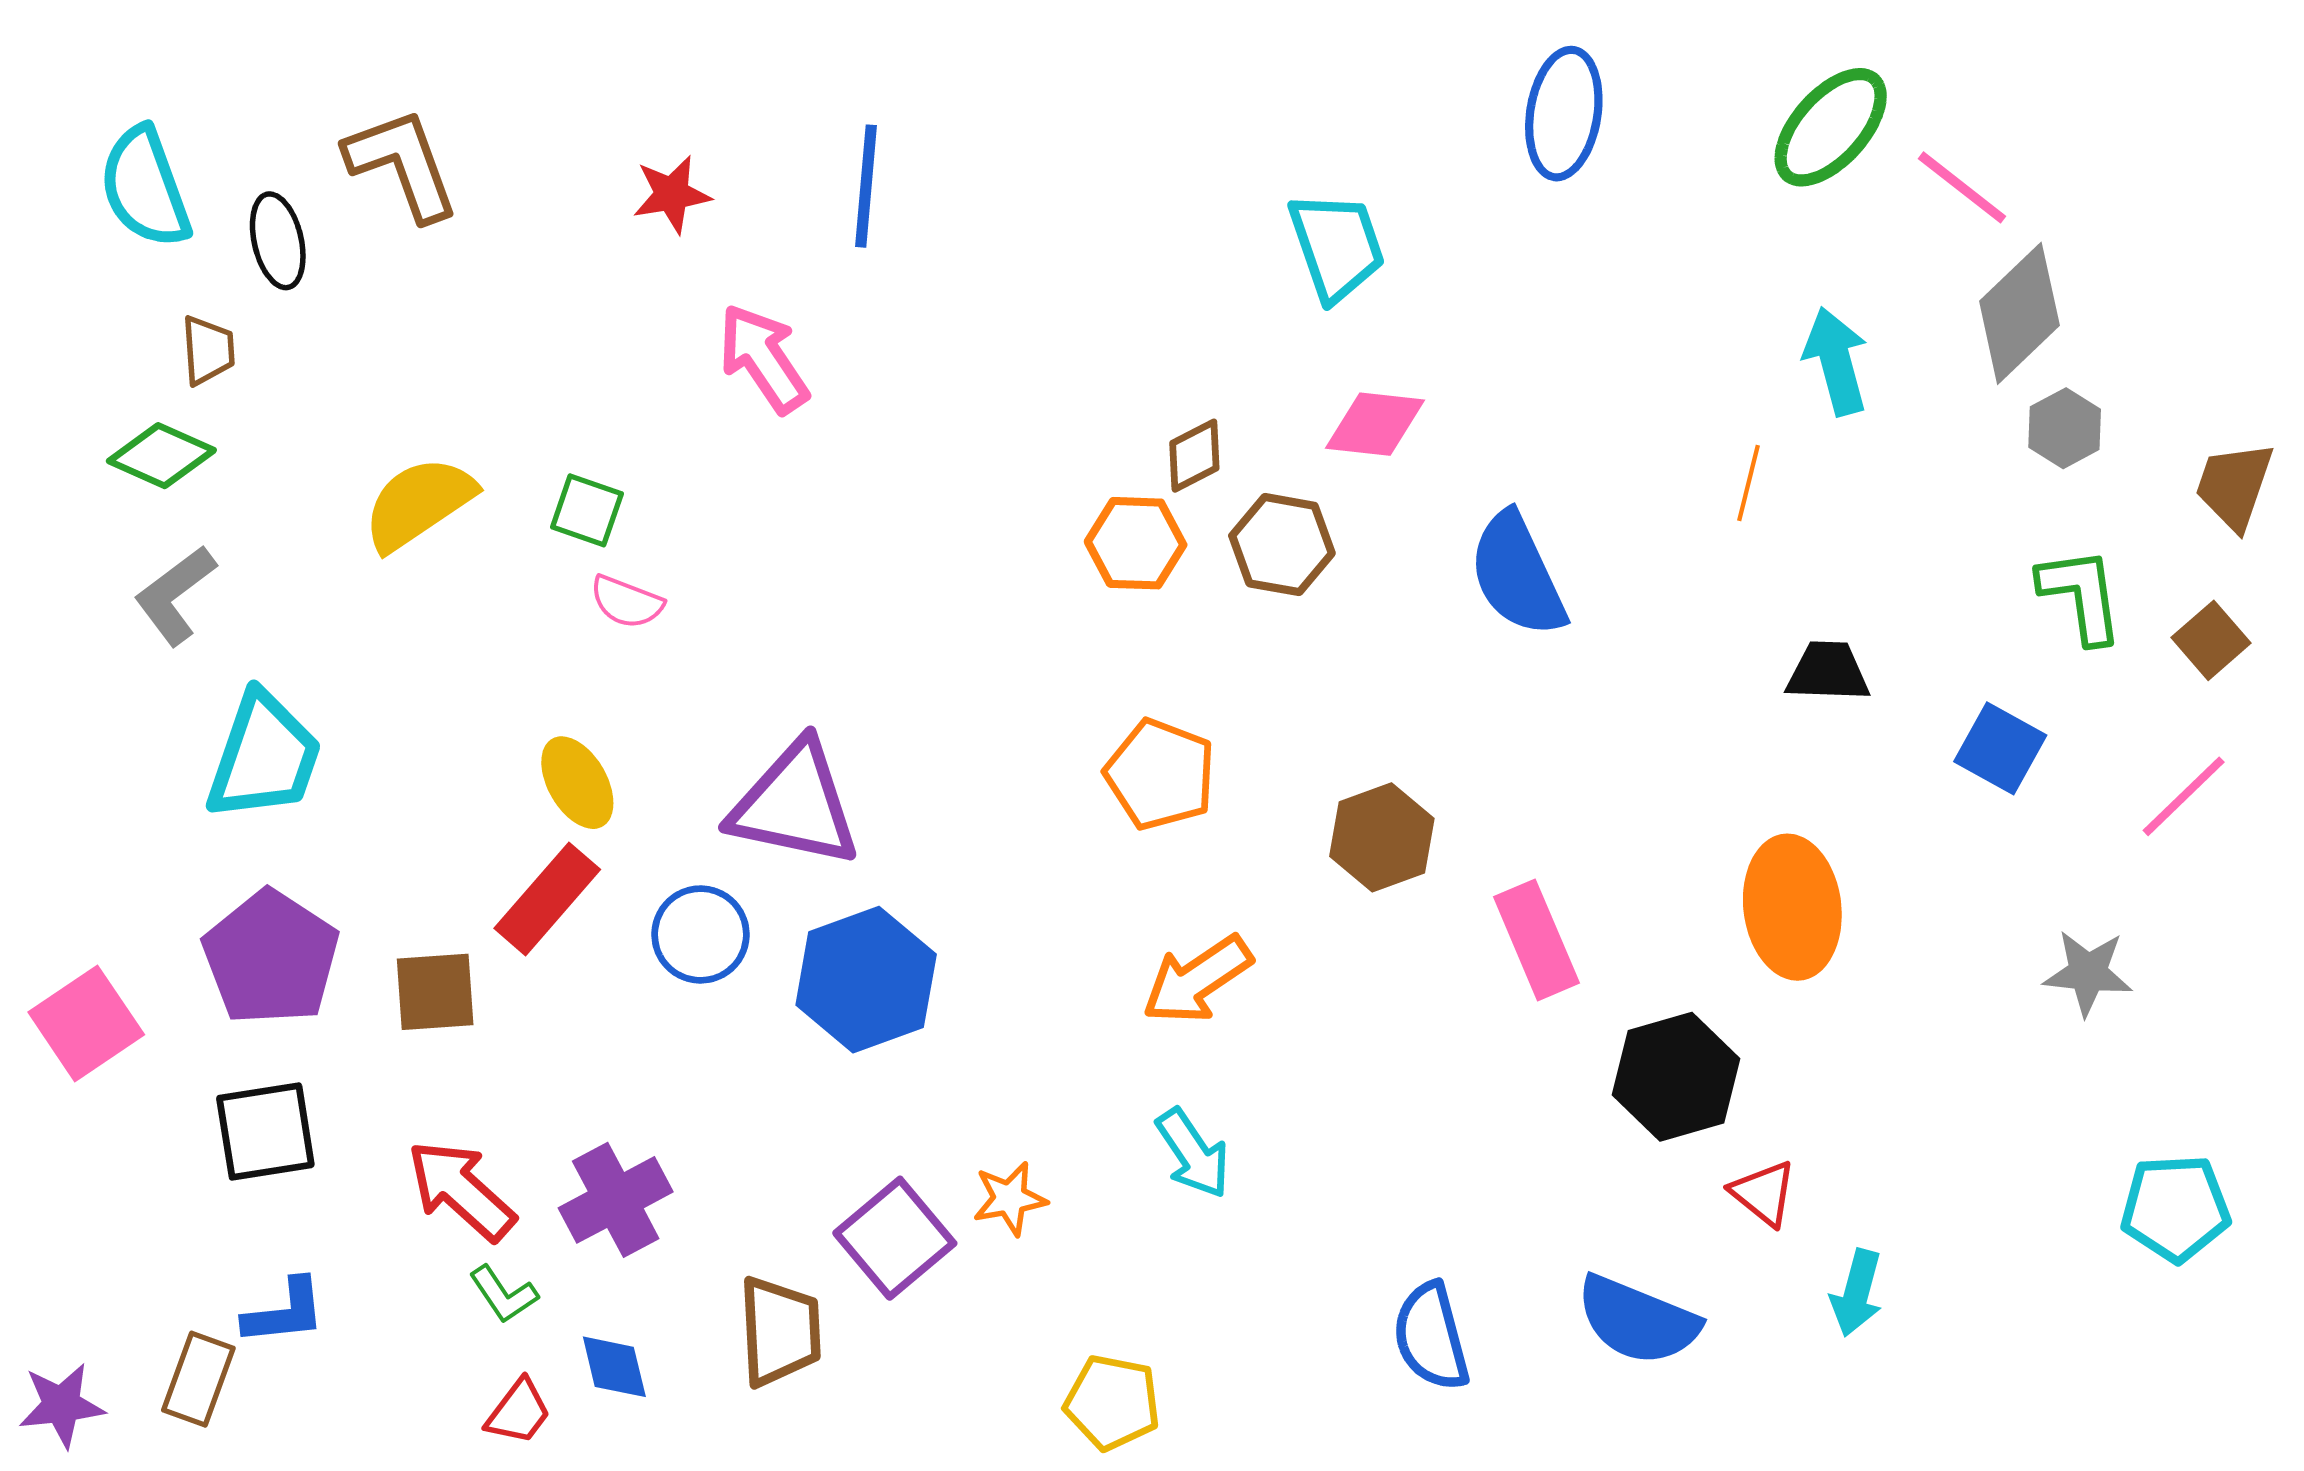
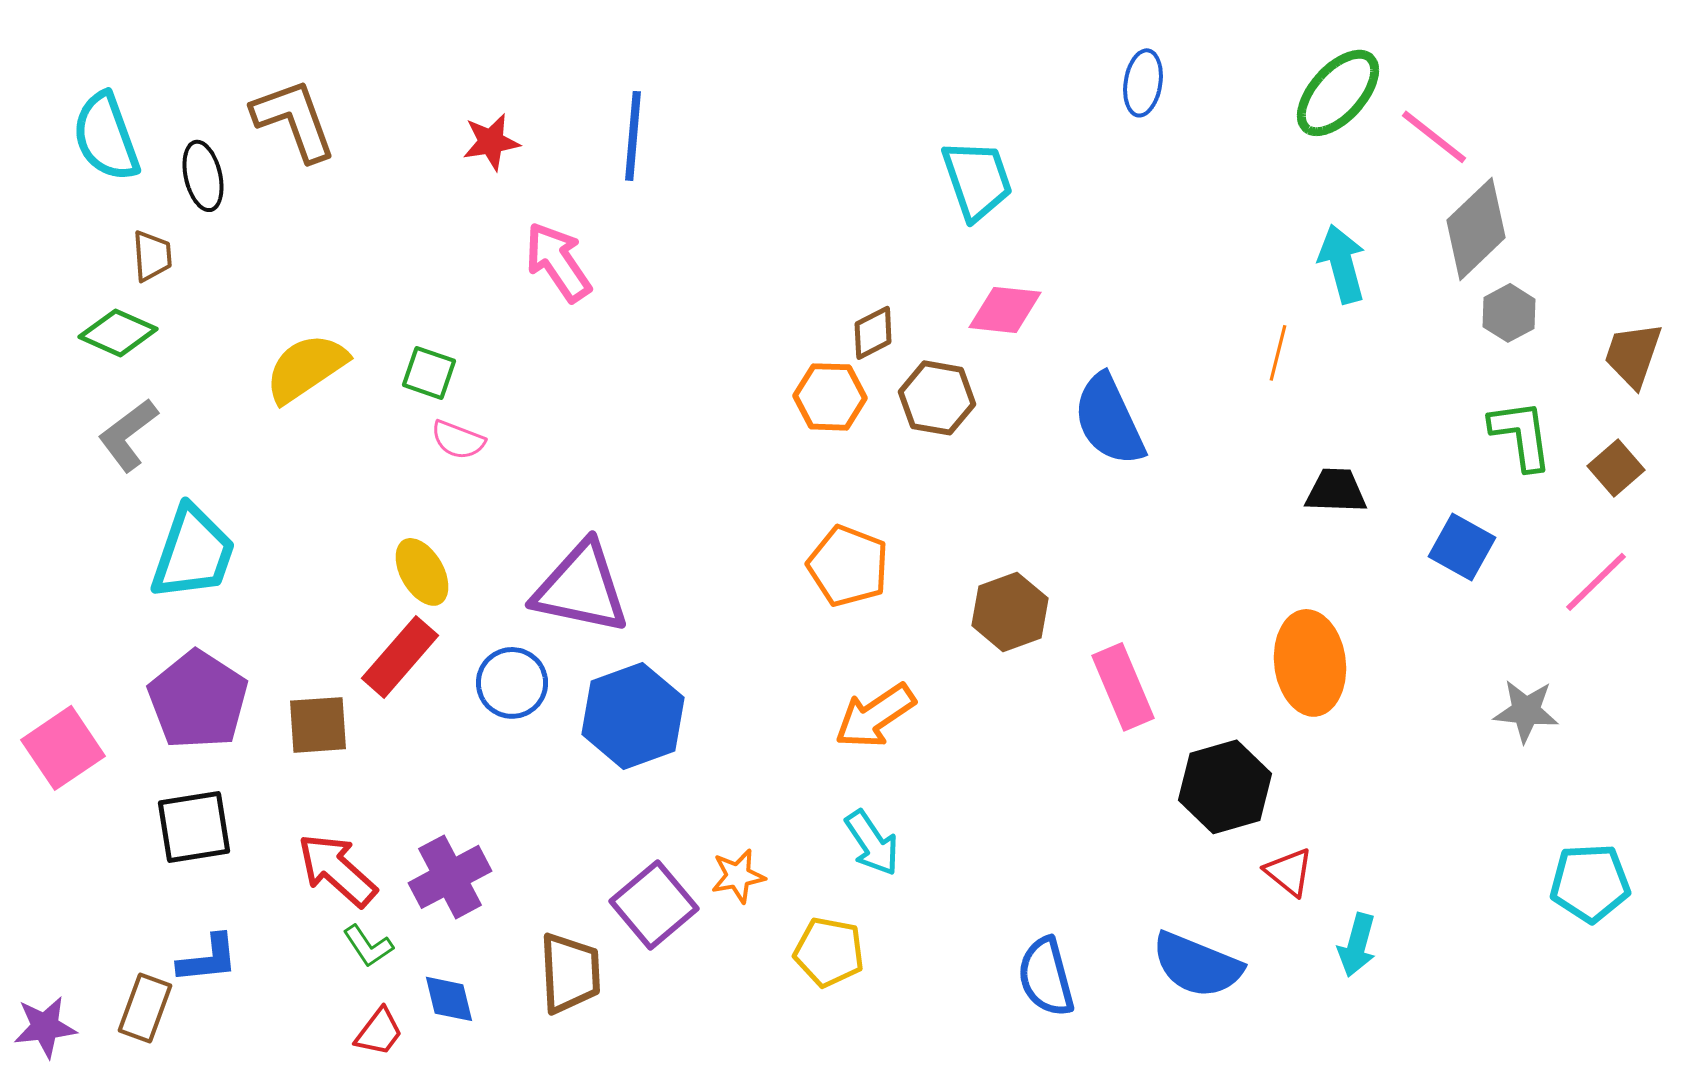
blue ellipse: (1564, 114) -> (1143, 83), size x0.7
yellow pentagon: (1112, 1402) -> (829, 952), moved

